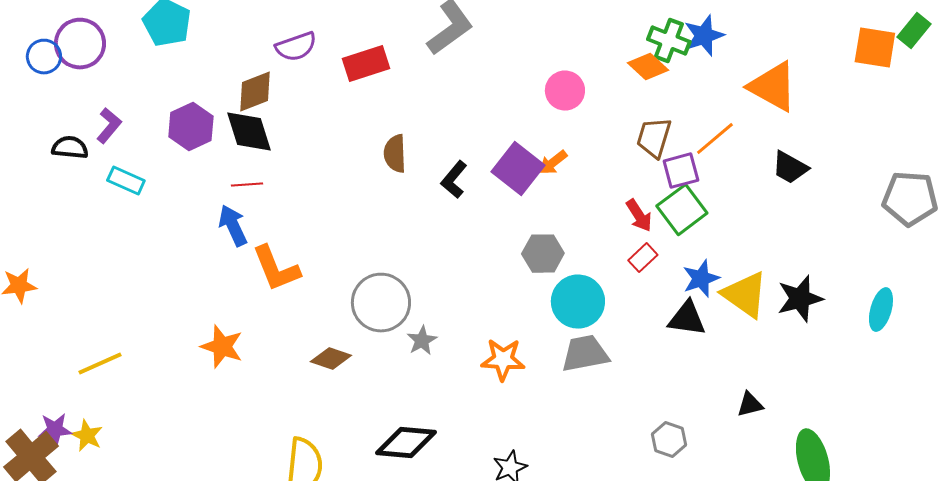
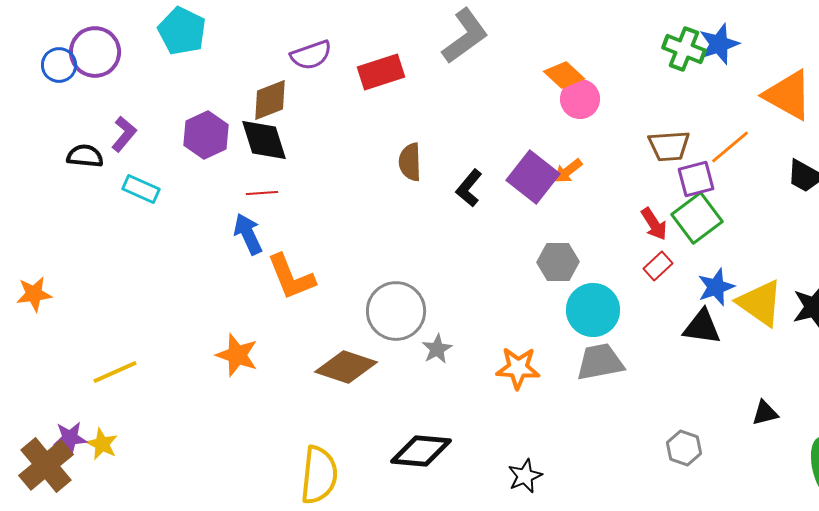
orange diamond: (648, 67) -> (564, 75), moved
brown trapezoid: (654, 138) -> (669, 146), turned -111
brown diamond: (331, 359) -> (346, 367), size x1.5

